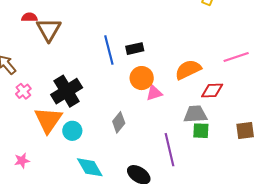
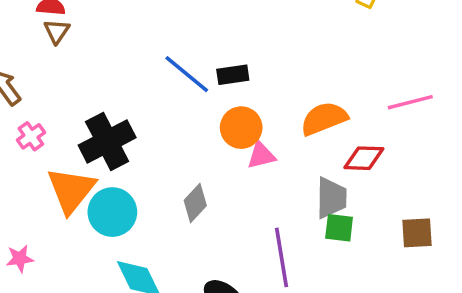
brown triangle: (49, 30) -> (57, 31), moved, size x0.6
blue line: (109, 50) -> (187, 74), turned -40
gray trapezoid: (195, 114) -> (331, 198), turned 90
cyan circle: (72, 131) -> (112, 212), size x1.4

